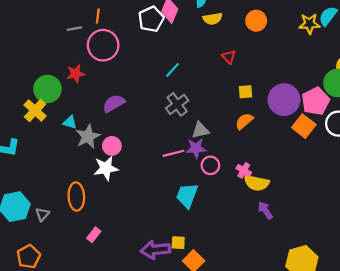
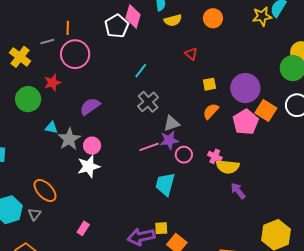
pink pentagon: (316, 101) -> (246, 122), moved
yellow cross: (35, 110) -> (20, 57), moved
orange ellipse: (76, 196) -> (45, 190), moved, turned -35

